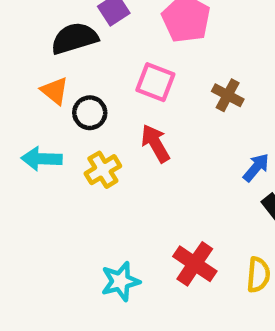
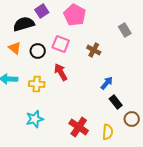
black circle: (90, 113) -> (38, 51), moved
yellow cross: (103, 170) -> (37, 84), turned 35
cyan star: (120, 281) -> (35, 119), moved

